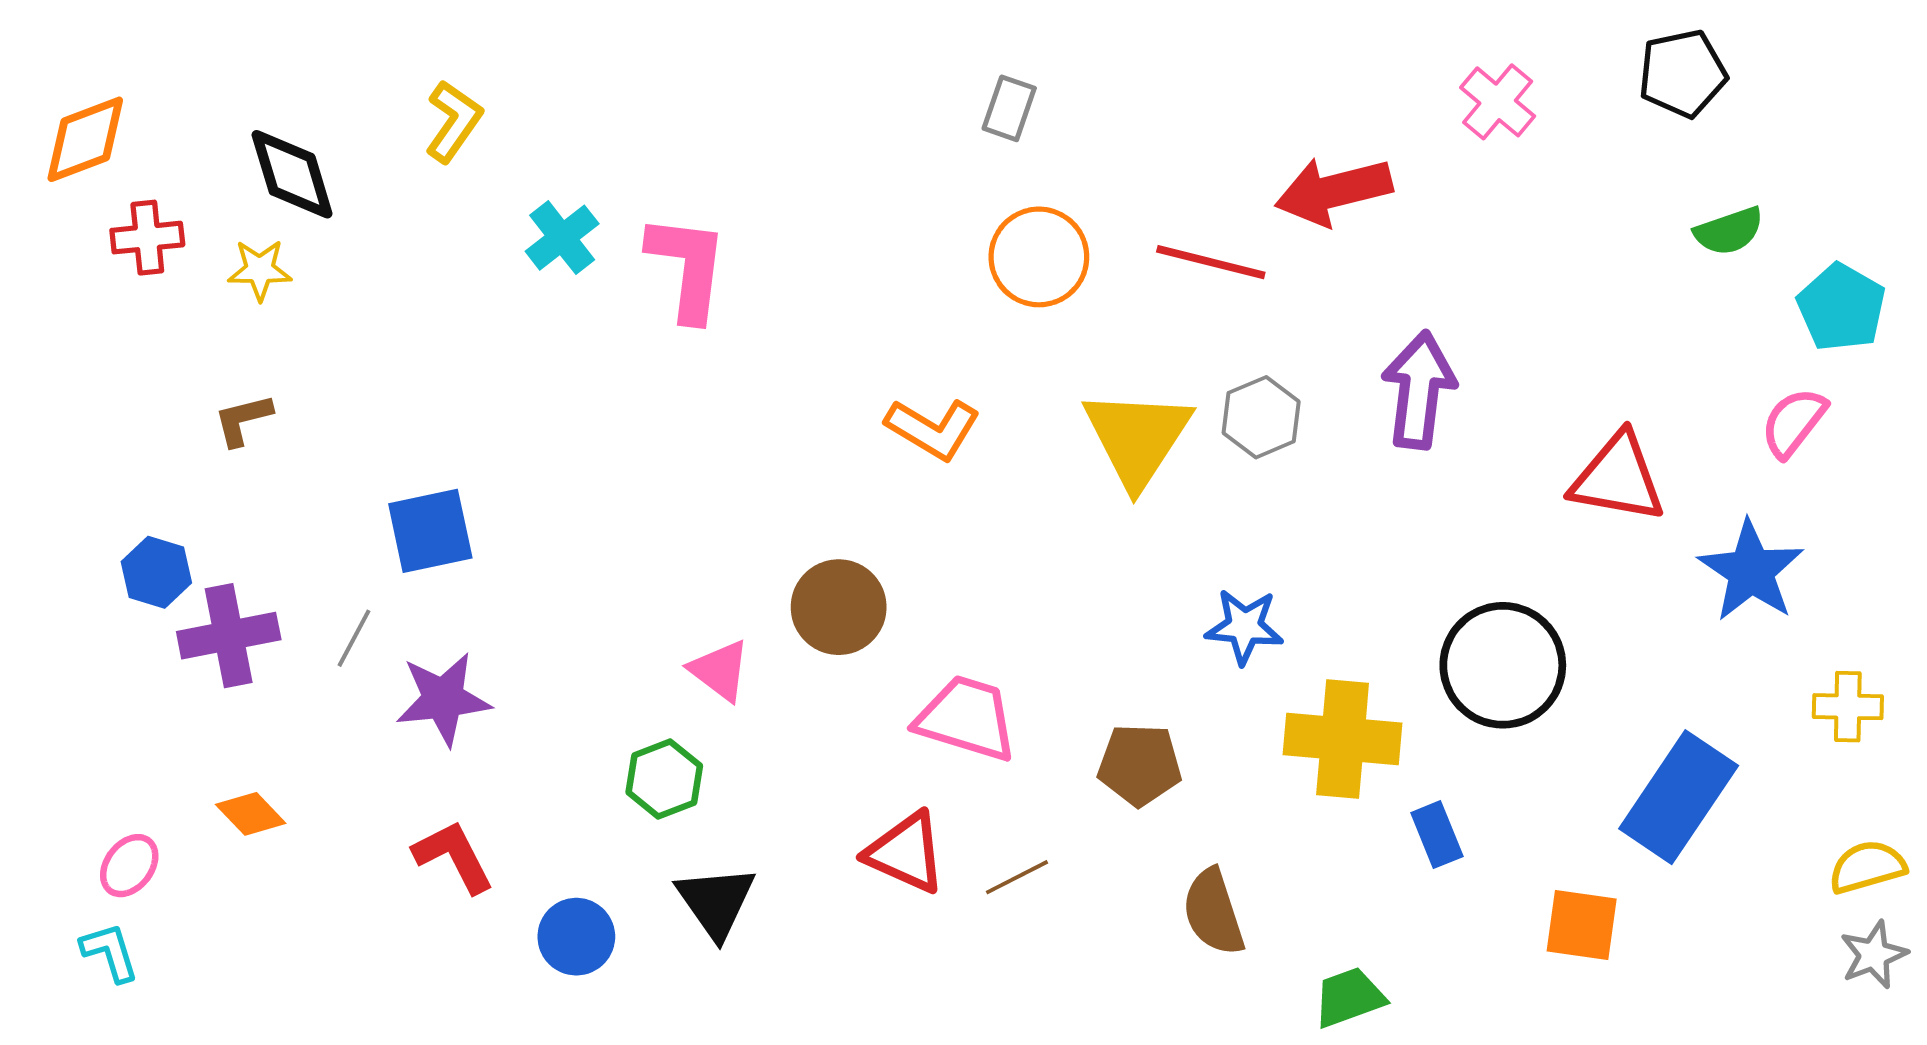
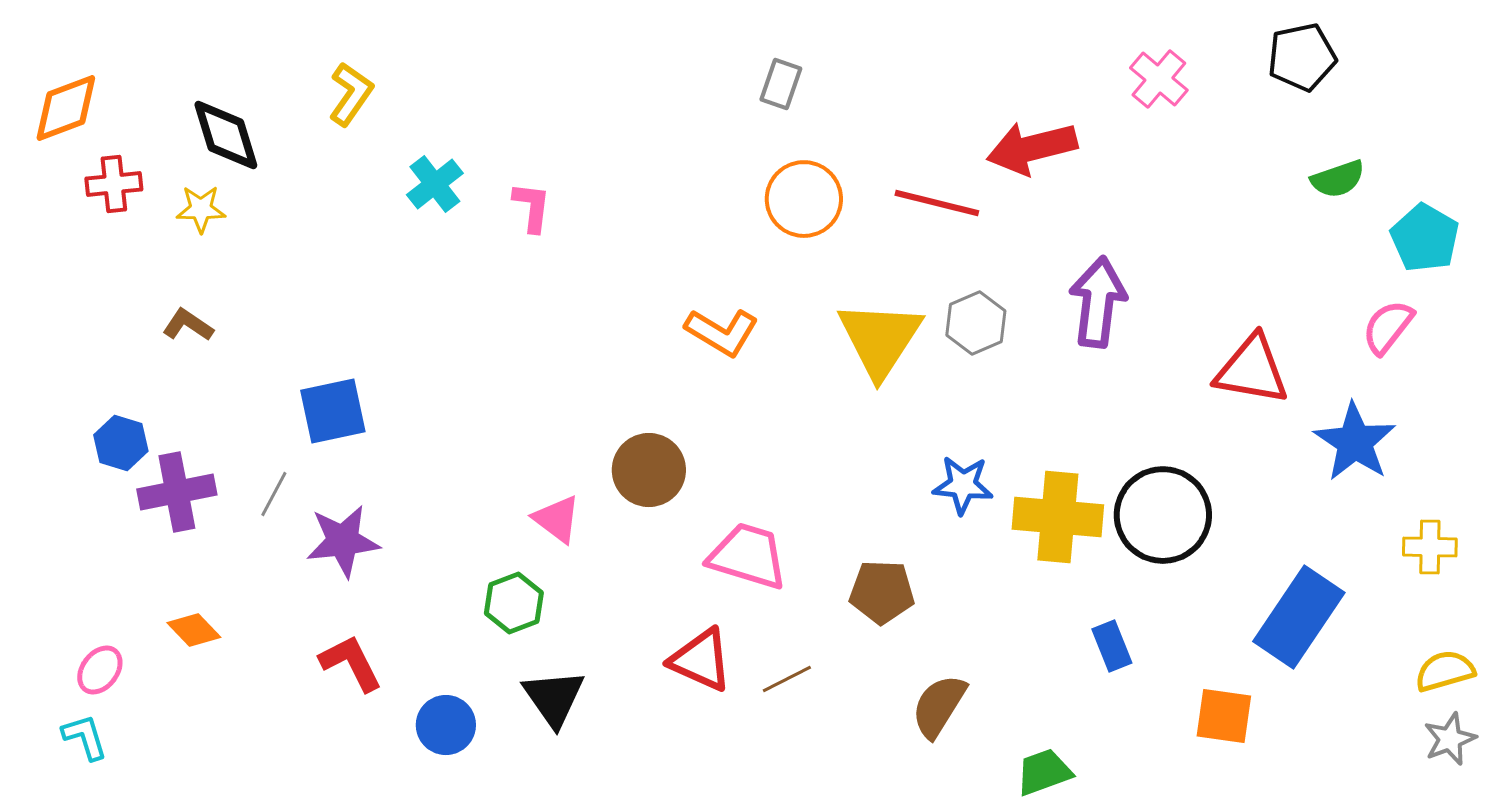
pink L-shape: (687, 267) -> (532, 207), size x0.6
brown L-shape: (243, 420) -> (188, 325), turned 48
yellow cross: (1343, 739) -> (1058, 517), moved
brown semicircle: (1213, 912) -> (939, 706), turned 50

